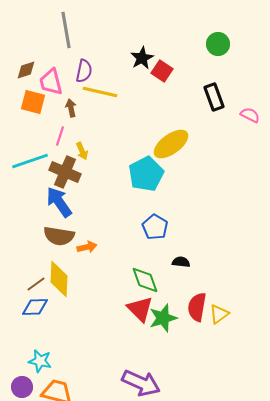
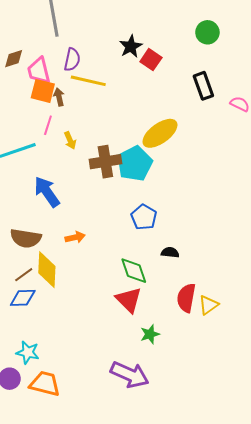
orange square: (33, 102) -> (43, 91), moved
brown cross: (65, 172) -> (105, 162), moved, turned -32
brown semicircle: (59, 236) -> (26, 238), moved
green star: (163, 318) -> (150, 334), moved, size x0.7

